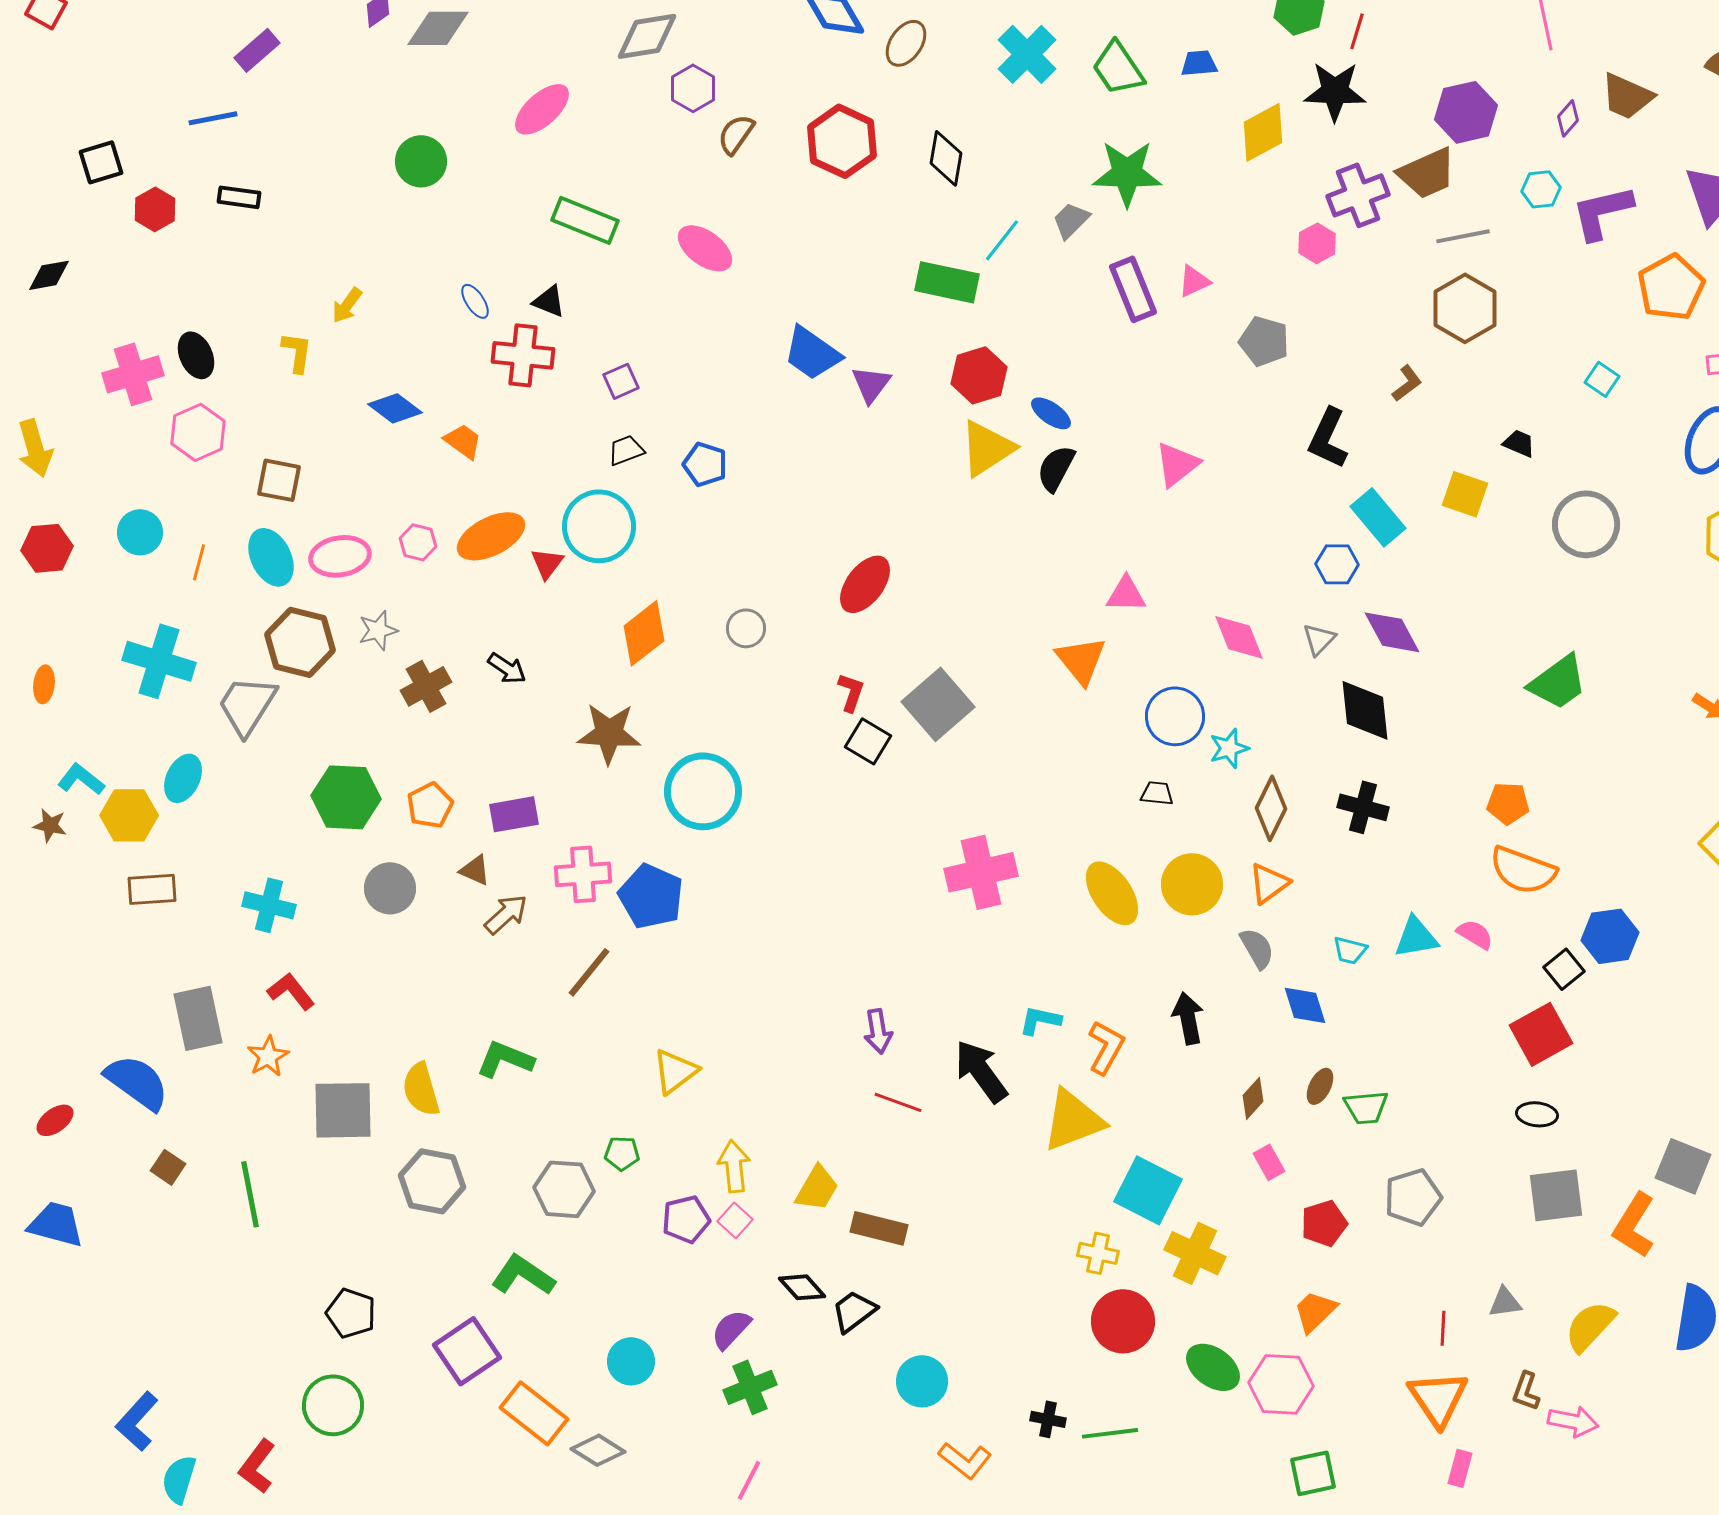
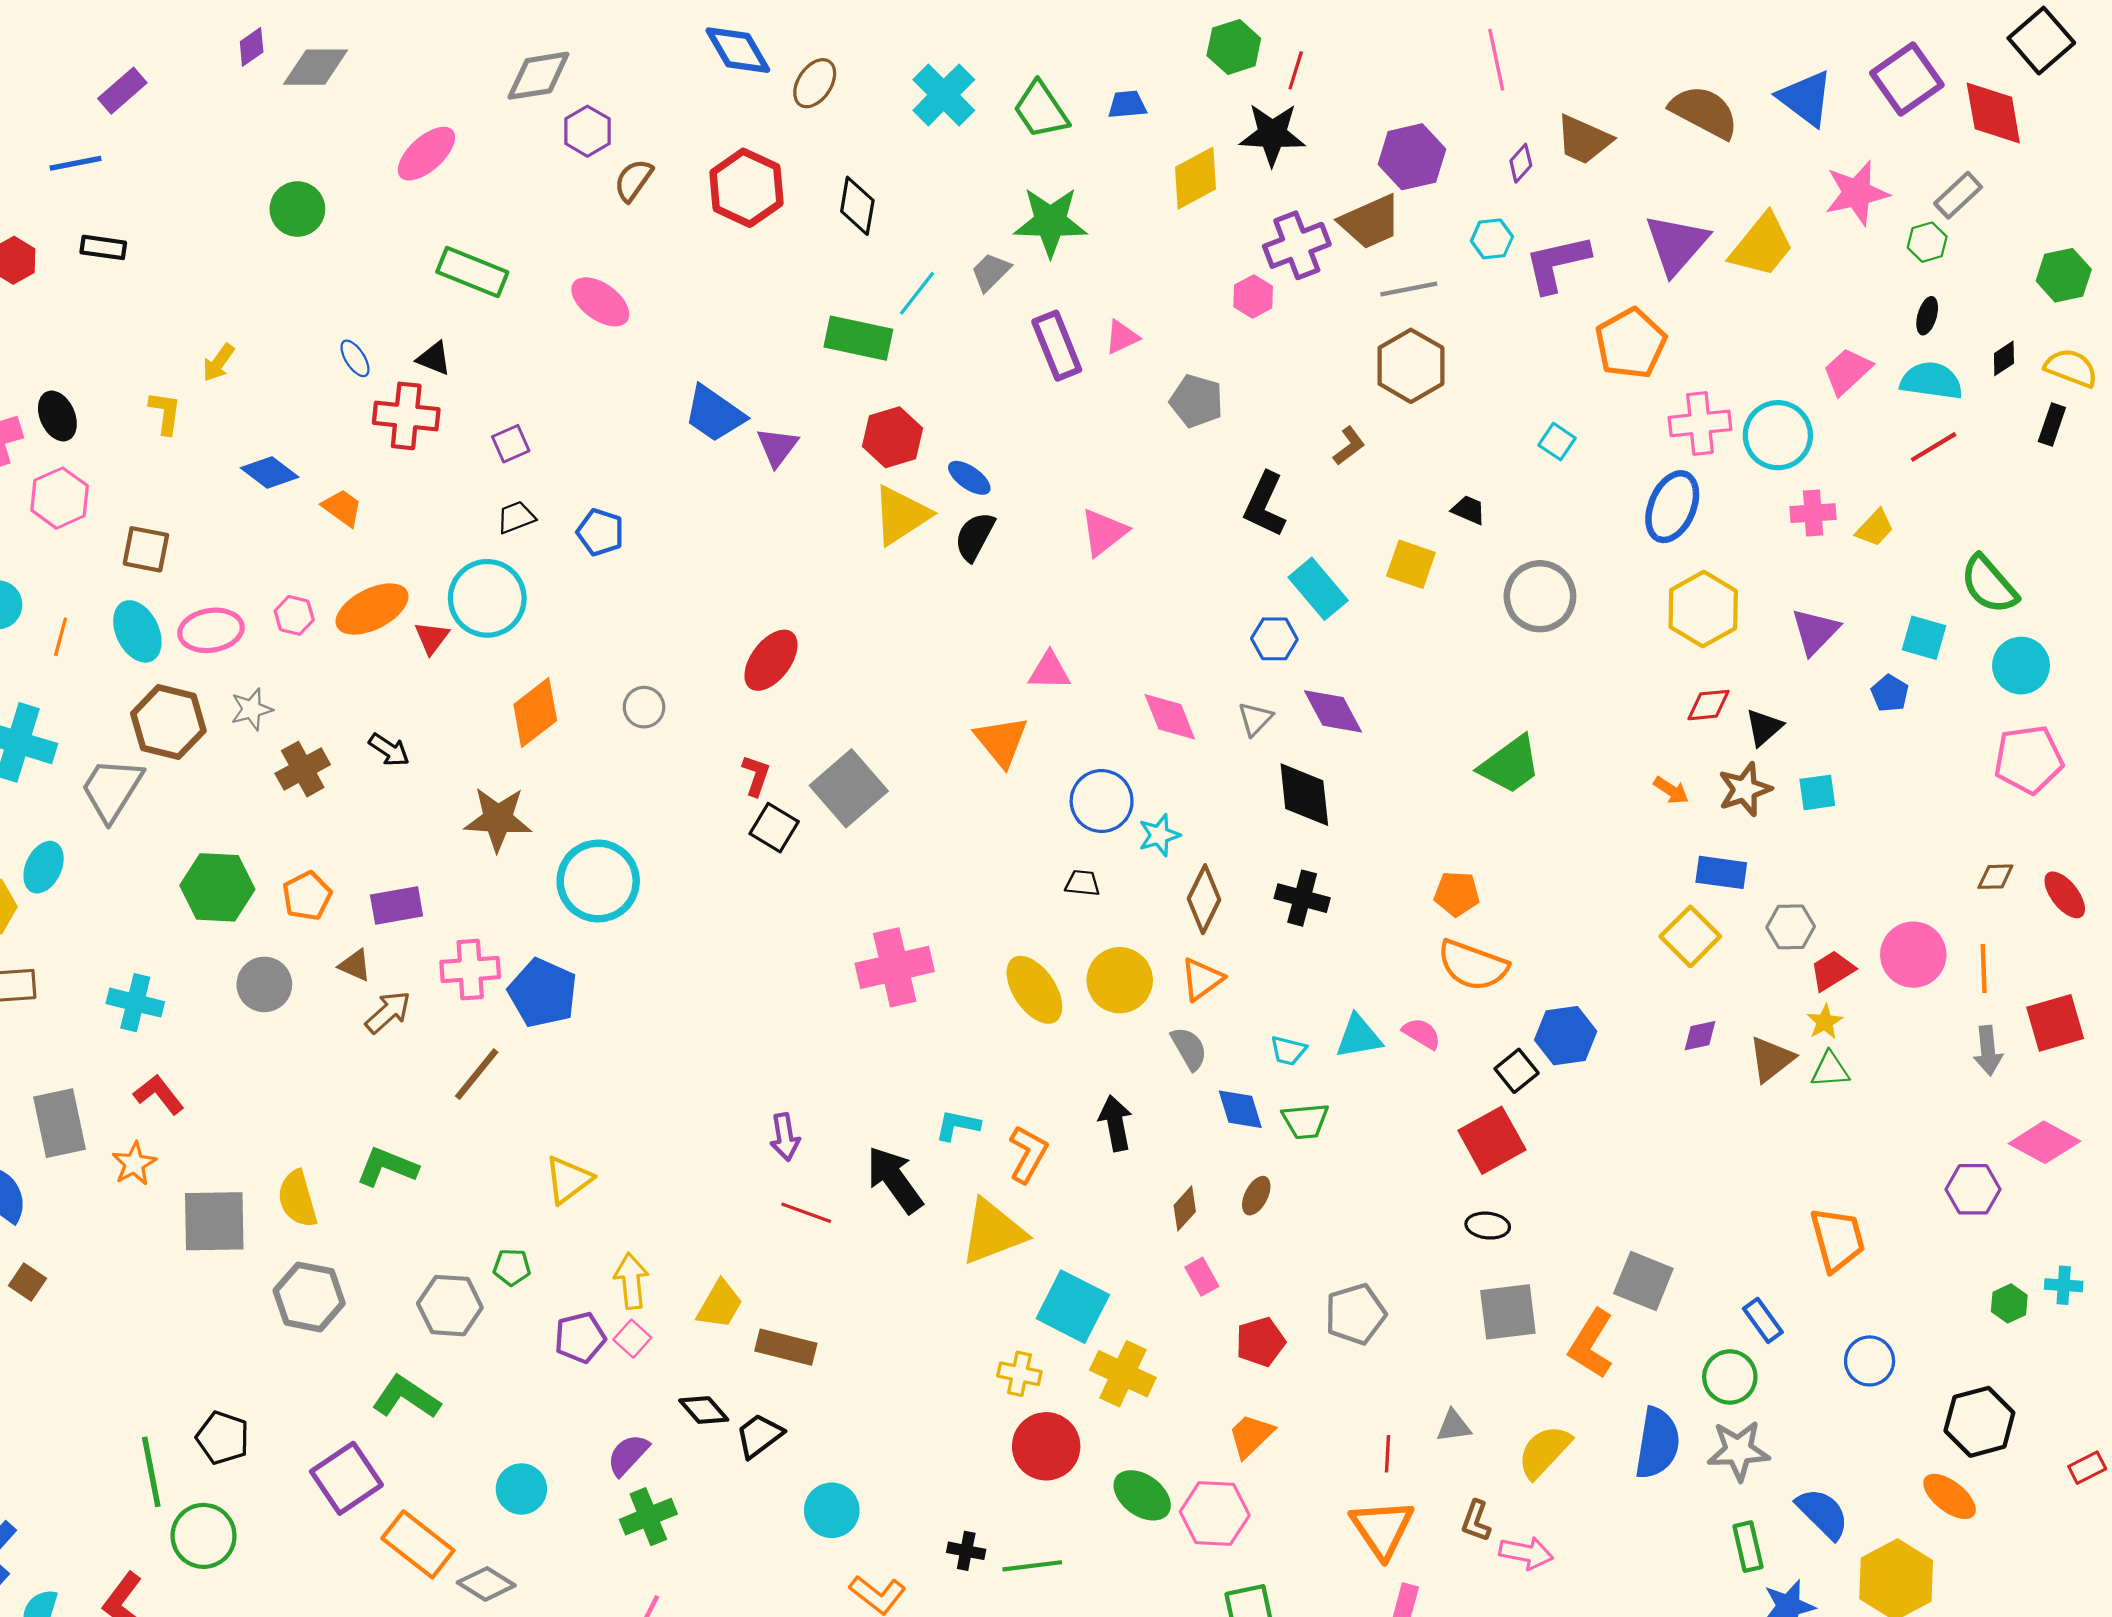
green trapezoid: (1366, 1107) -> (1305, 1121), moved
green line: (250, 1194) -> (151, 1472), moved

